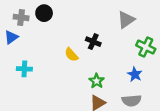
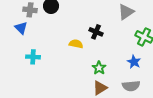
blue triangle: (11, 37) -> (21, 28), turned -40
yellow semicircle: (71, 55) -> (76, 44), turned 144

